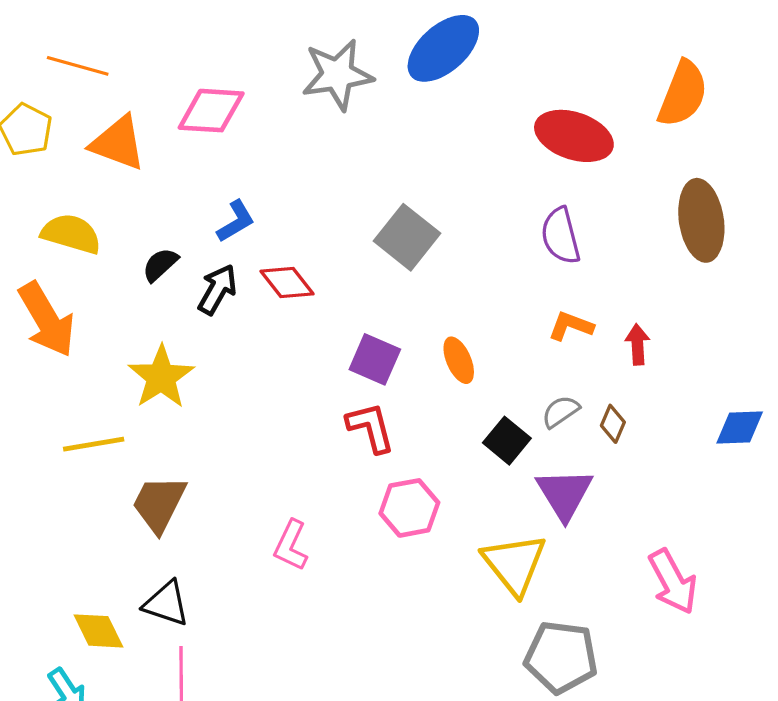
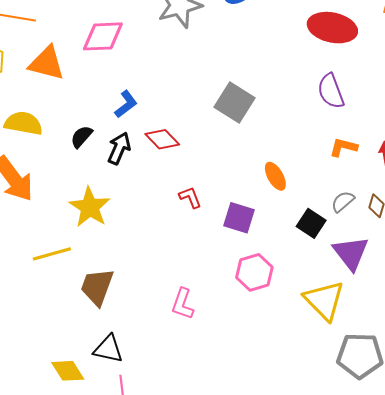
purple square: (375, 359) -> (239, 218), moved
red L-shape: (371, 427) -> (190, 197), moved, size x0.7

